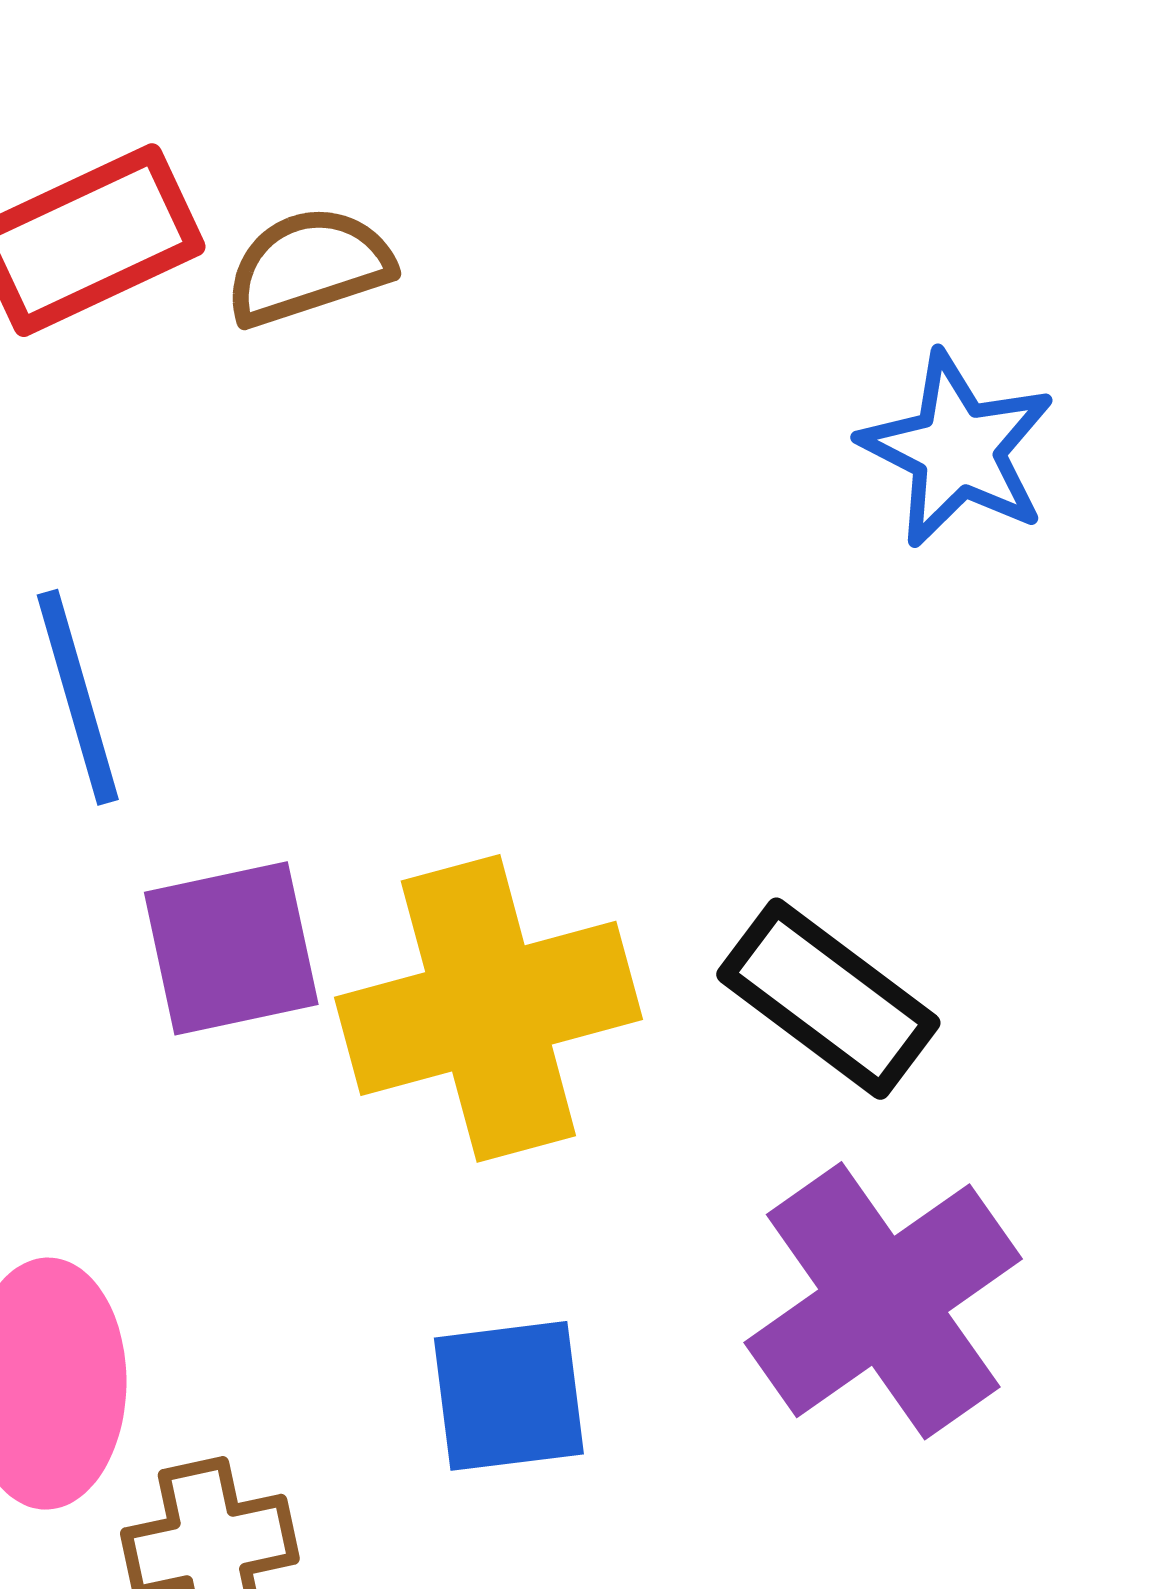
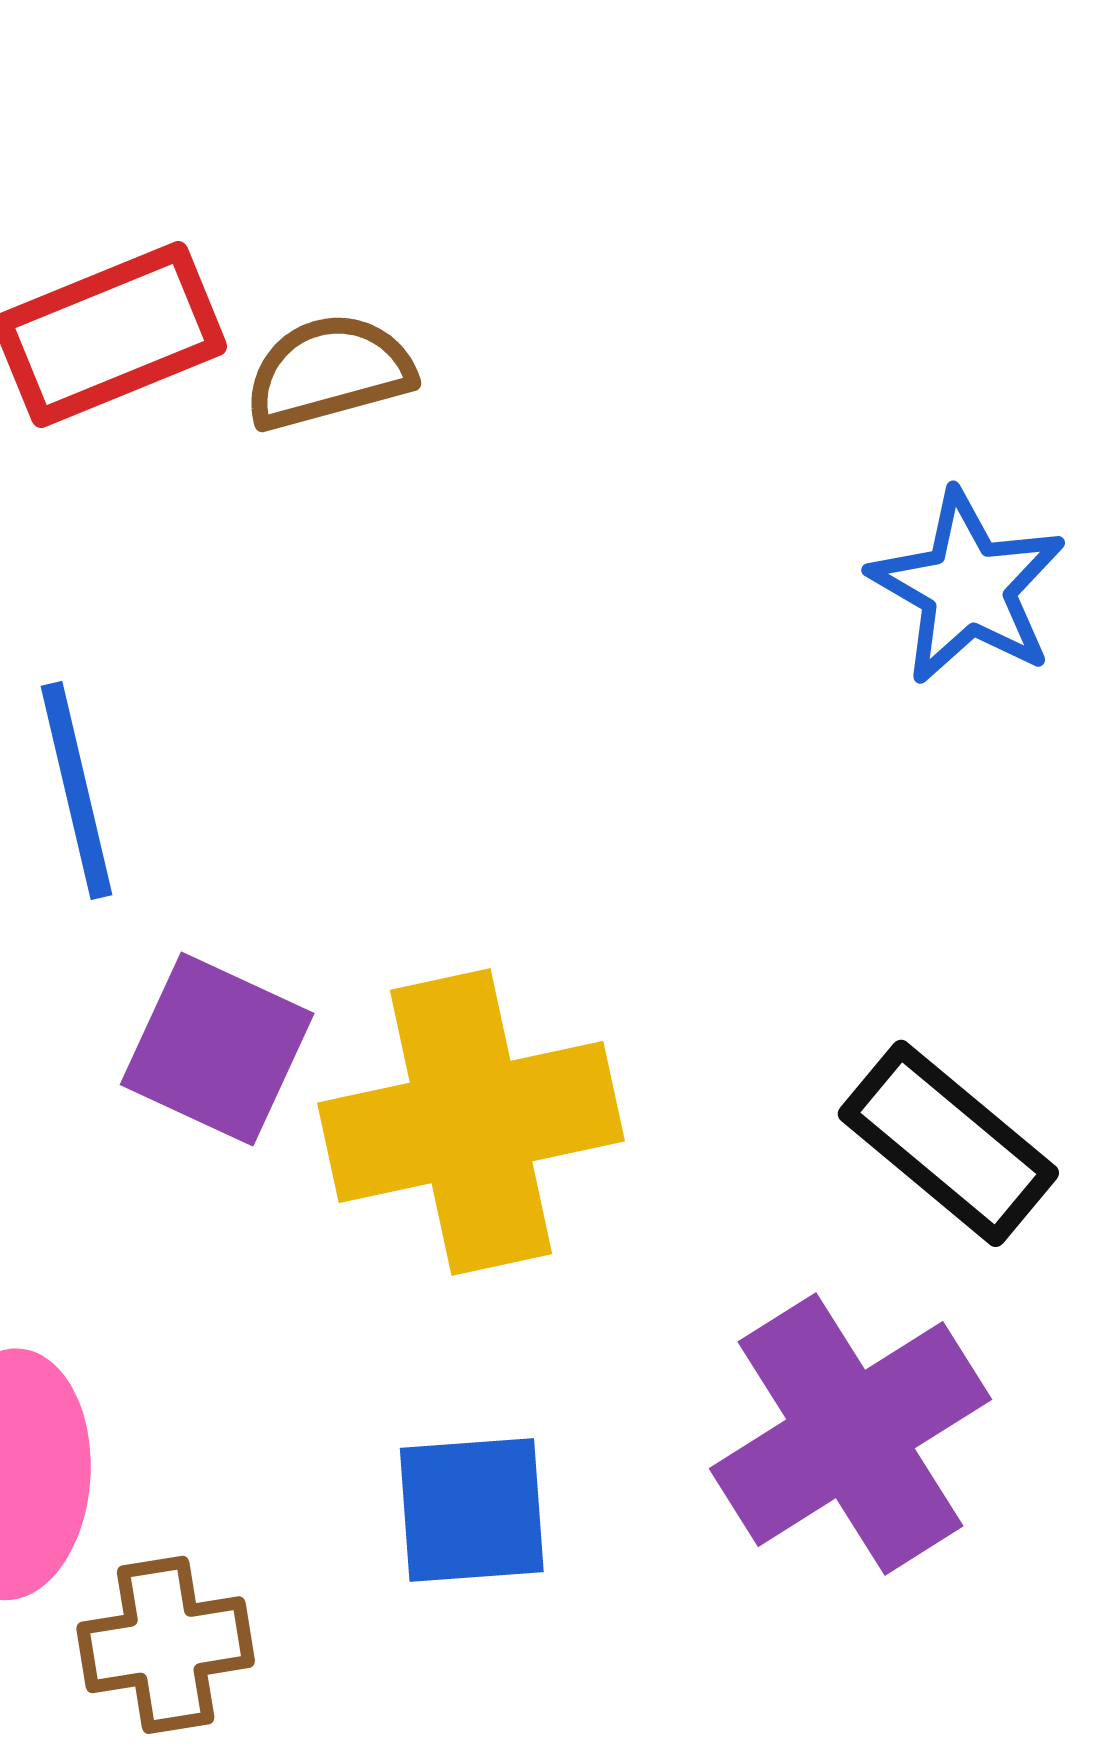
purple square: (231, 948) -> (217, 1049), turned 34
black rectangle: (828, 999) -> (948, 1143), moved

